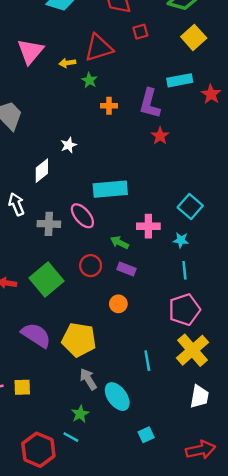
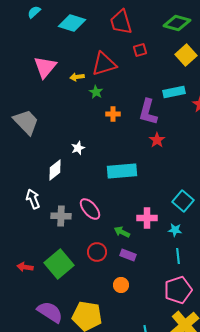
cyan rectangle: (110, 189) -> (122, 171), moved

